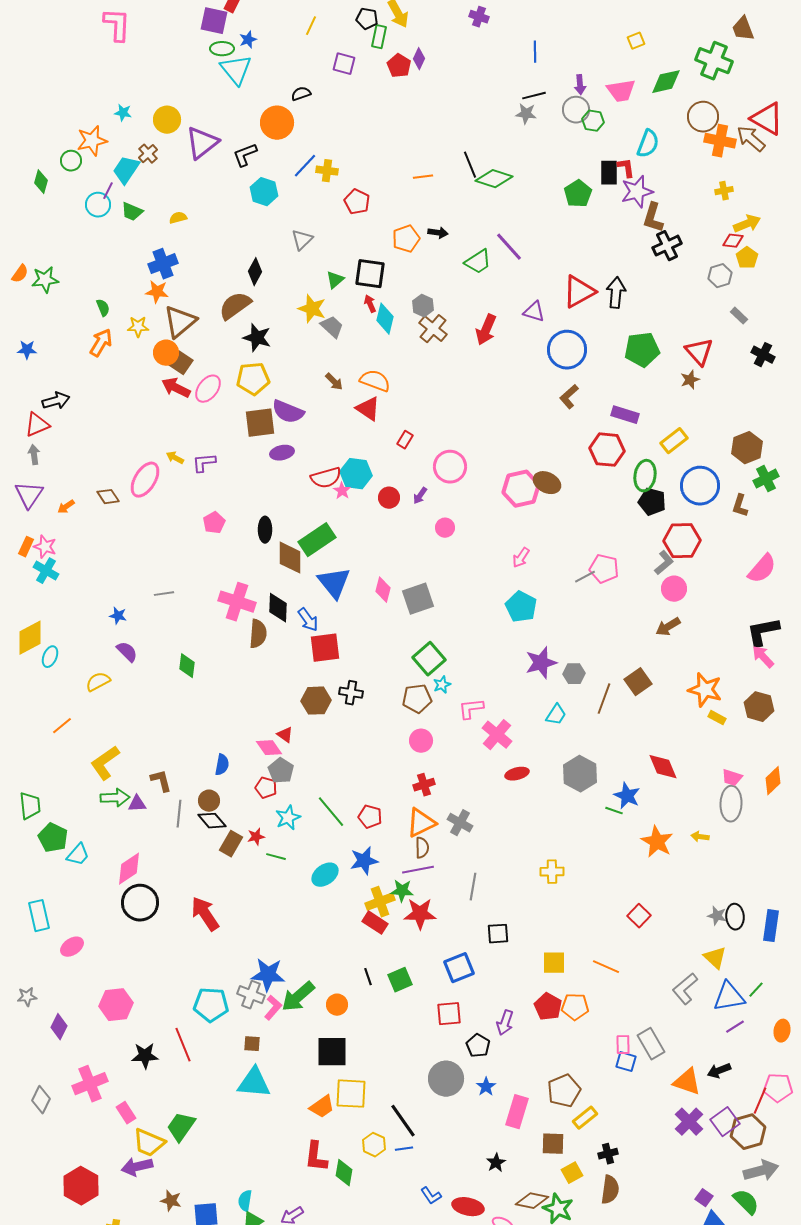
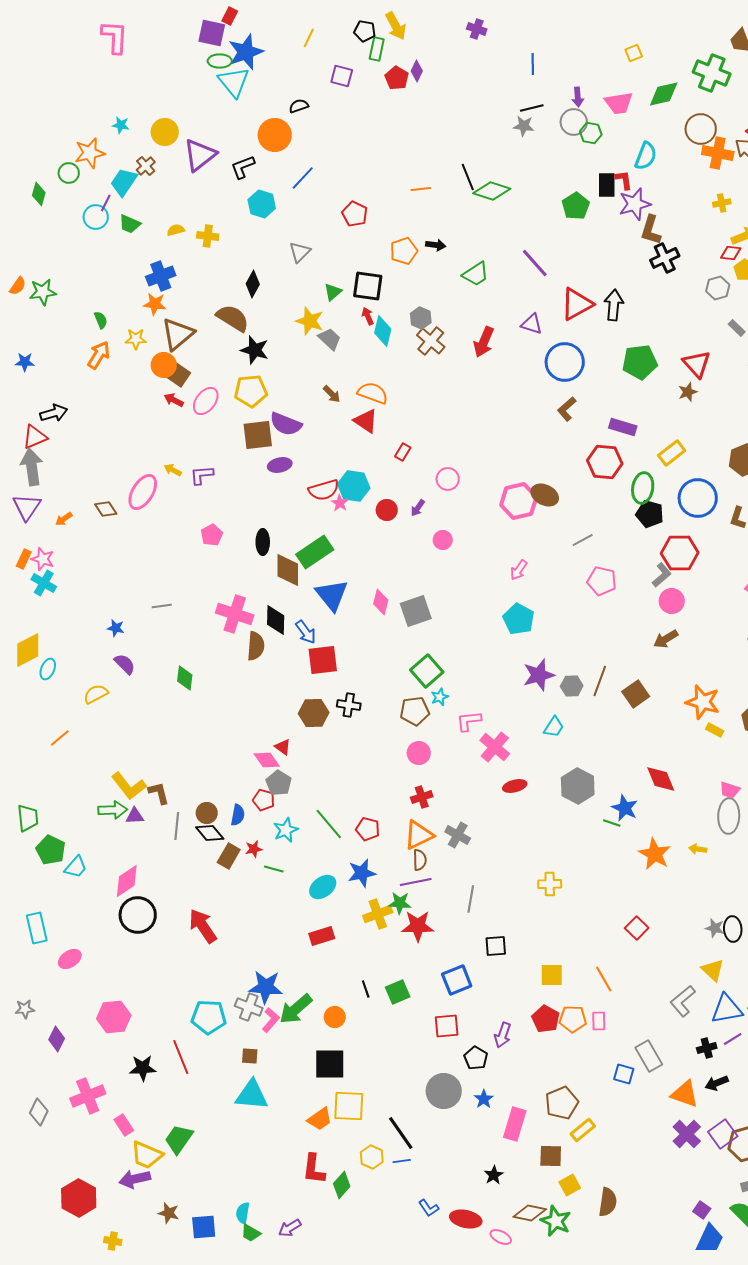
blue star: (248, 40) -> (246, 52), size x2.0
yellow cross: (327, 171) -> (208, 236), moved
purple line: (509, 247) -> (535, 263), moved
brown semicircle: (235, 306) -> (233, 318), turned 68
red arrow: (176, 388) -> (174, 400), size x0.7
gray arrow: (34, 455) -> (32, 467), size x1.8
pink circle: (450, 467) -> (448, 479), size x0.7
gray line: (585, 577) -> (583, 540), moved
brown line: (604, 699) -> (600, 681), moved
yellow L-shape: (105, 763) -> (129, 786), moved, turned -93
blue semicircle: (222, 765) -> (238, 815), moved
red rectangle: (375, 923) -> (322, 936), moved, turned -50
orange line: (606, 967) -> (604, 979), turned 36
pink rectangle: (623, 1045) -> (599, 1021), moved
black cross: (608, 1154) -> (707, 1048), moved
green diamond: (344, 1173) -> (342, 1185), turned 32

